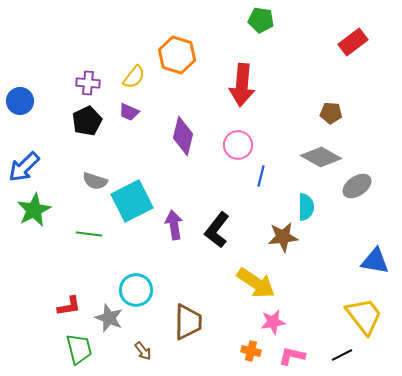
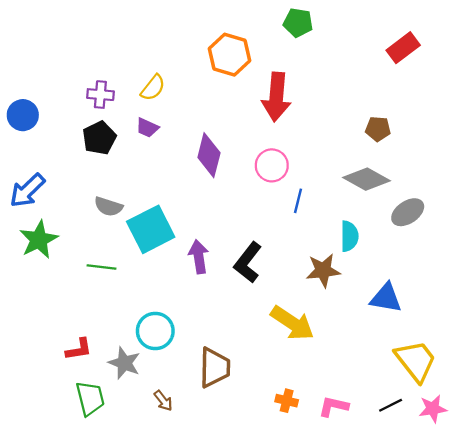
orange hexagon: (177, 55) -> (230, 55), moved
blue triangle: (375, 261) -> (386, 298), moved
pink star: (273, 322) -> (433, 409), moved

